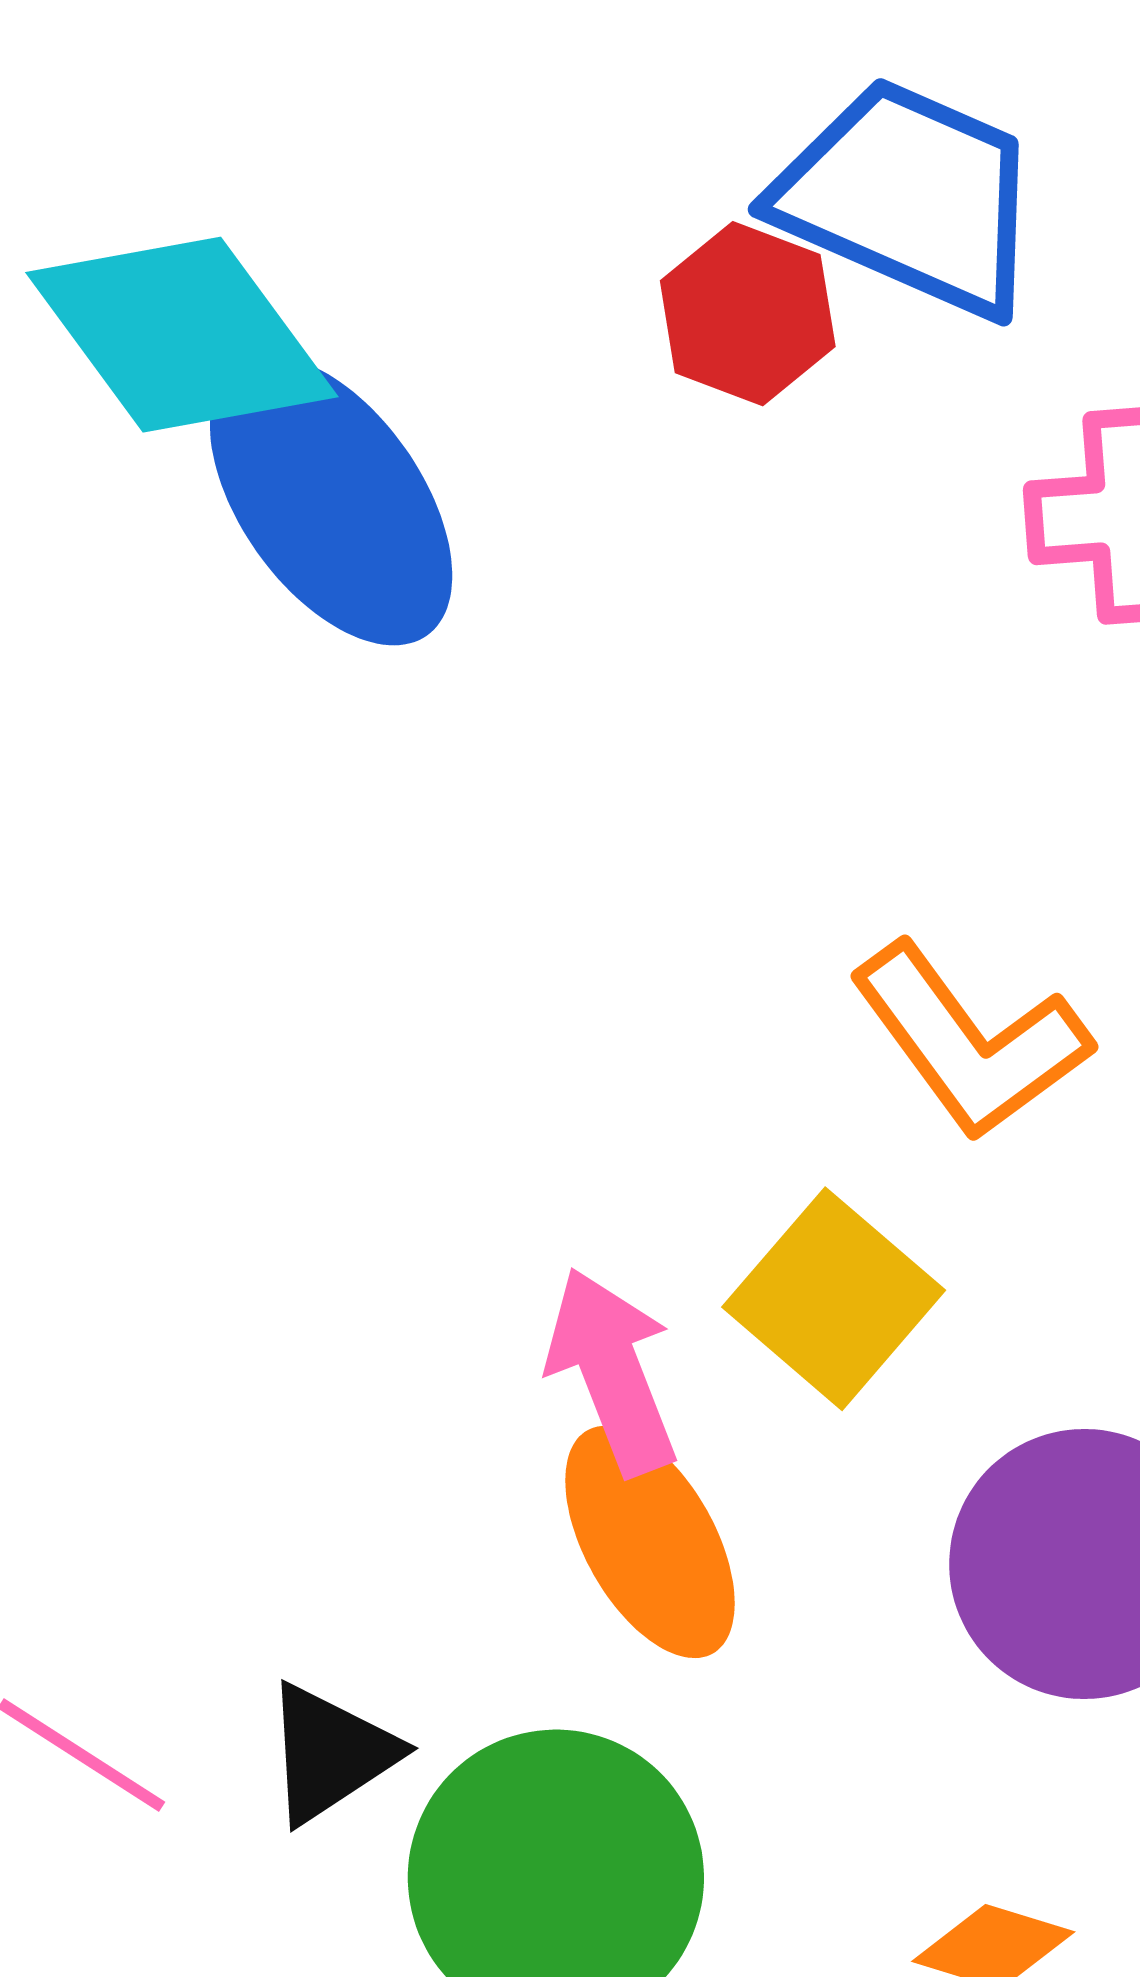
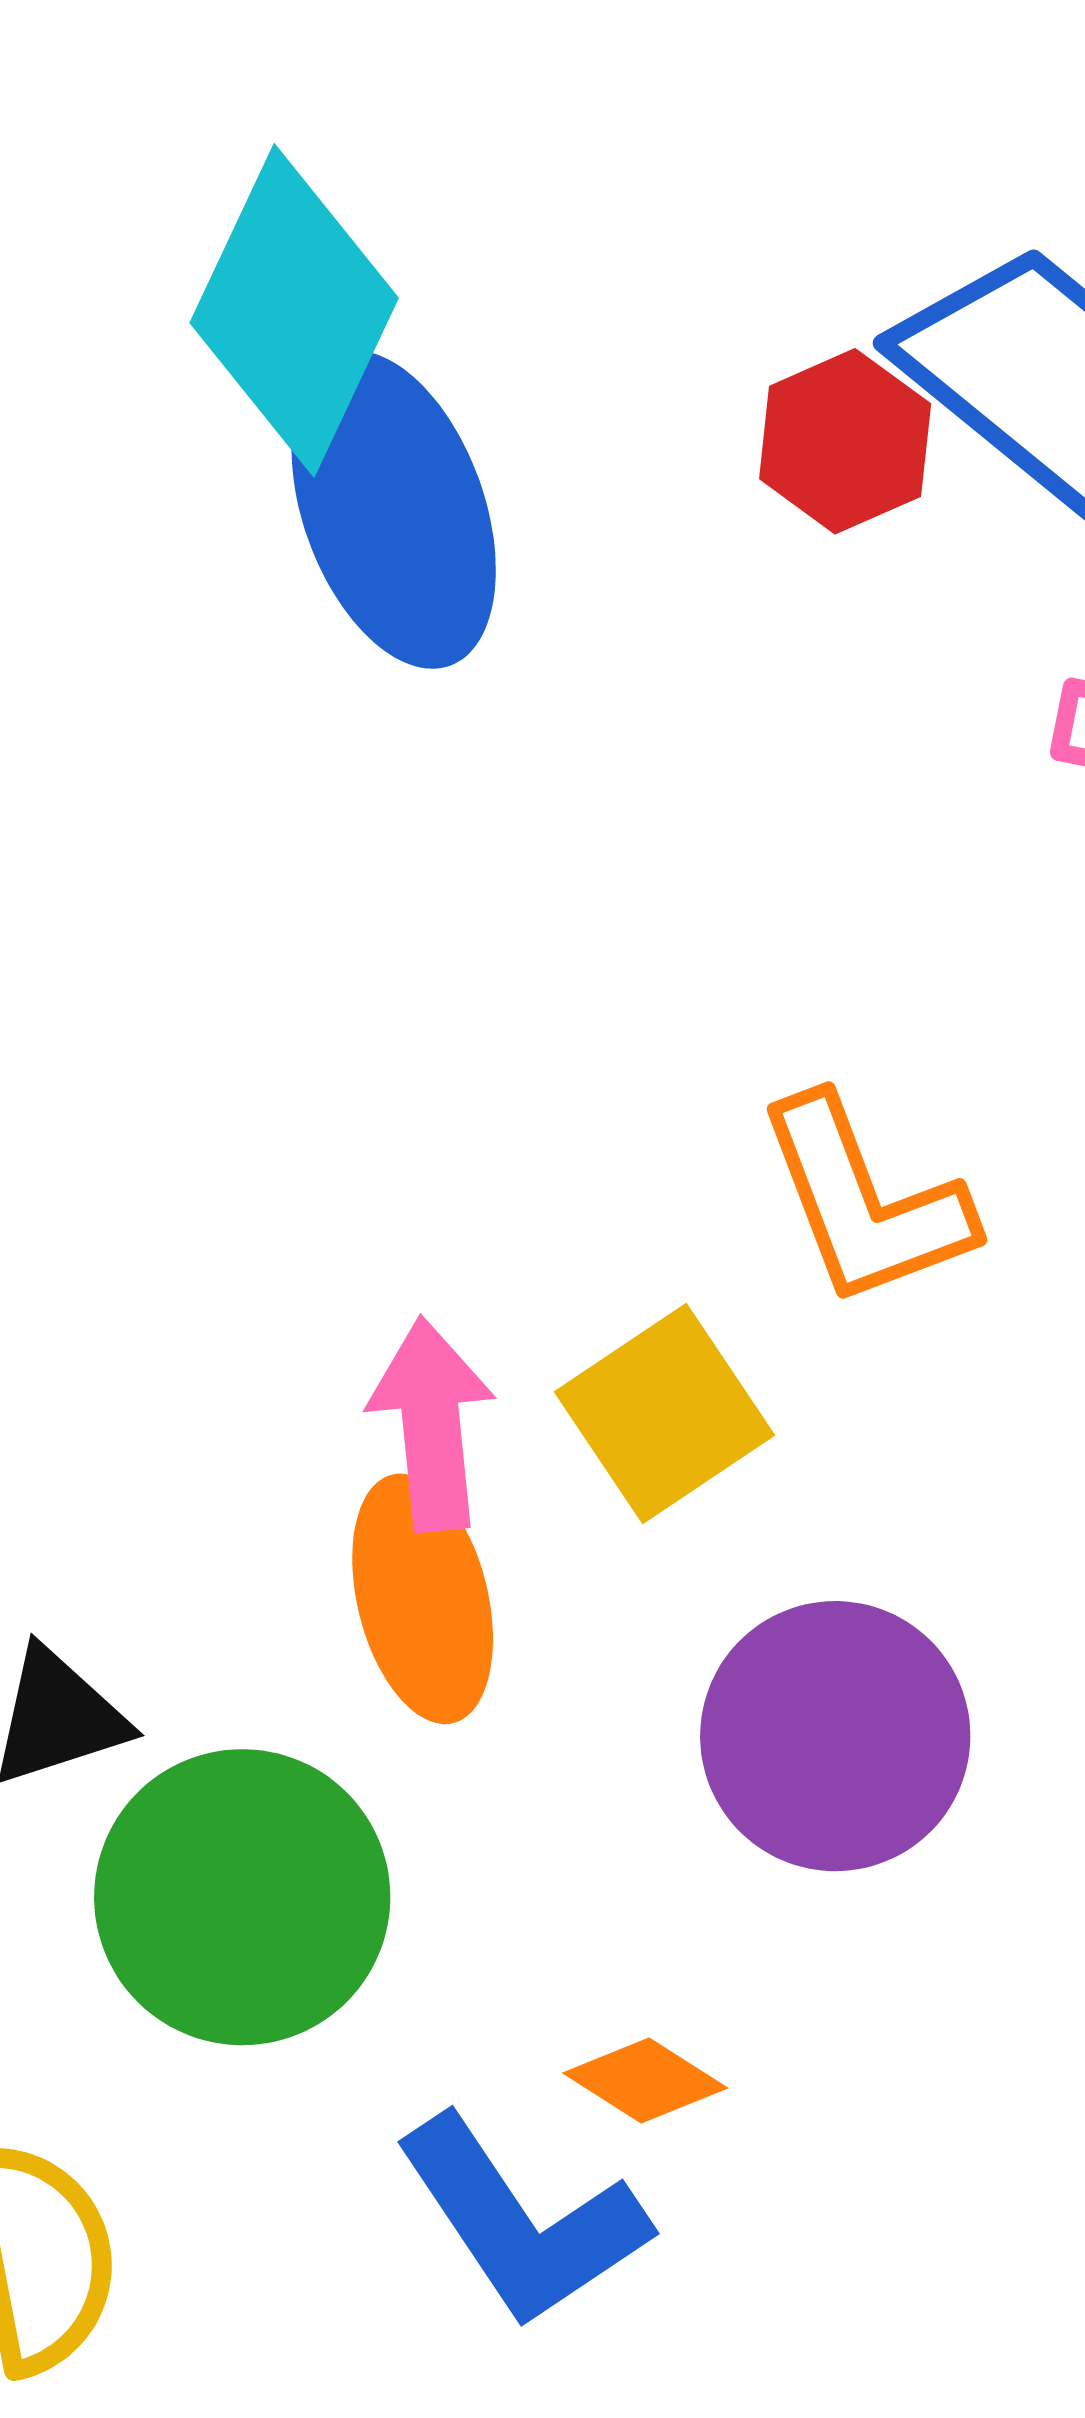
cyan diamond: (182, 335) -> (294, 310), turned 46

